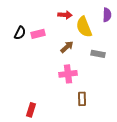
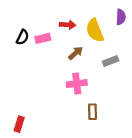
red arrow: (65, 15) -> (68, 25), moved
gray rectangle: (98, 54) -> (111, 61), turned -32
red rectangle: (31, 110) -> (19, 124), moved

